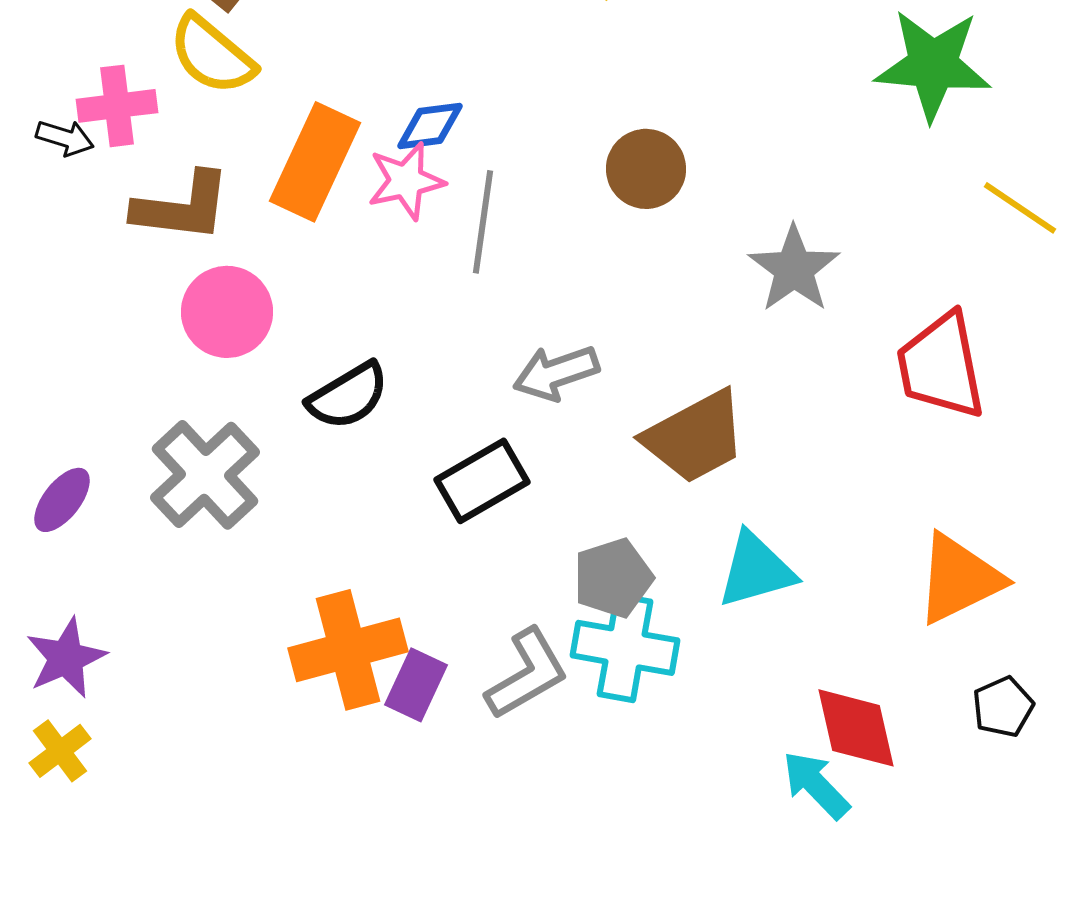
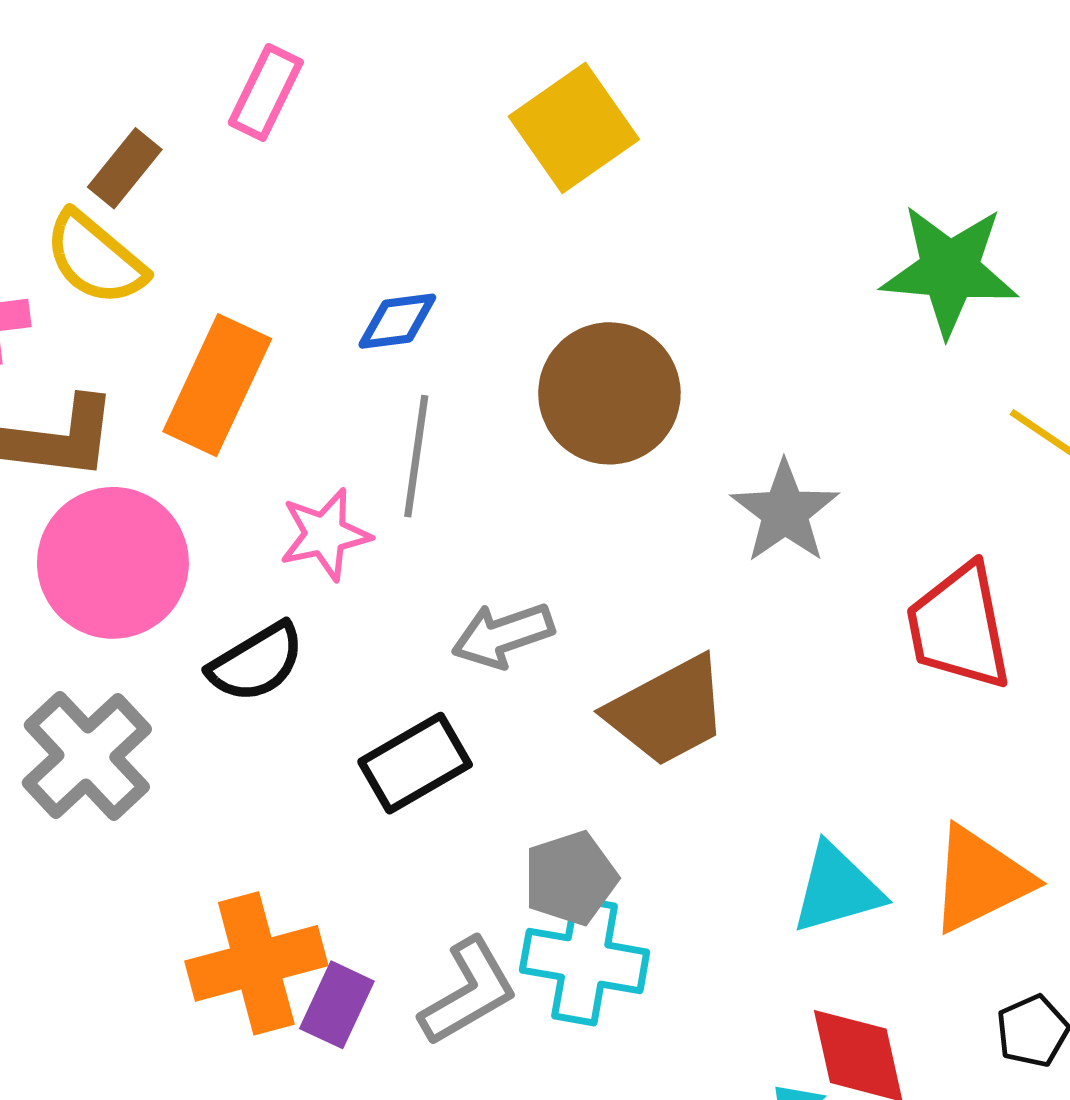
blue diamond: (430, 126) -> (397, 321), moved
brown circle: (646, 169) -> (609, 393), size x1.5
pink star: (406, 181) -> (325, 534), moved
pink circle: (227, 312) -> (113, 563), size x1.4
cyan triangle: (756, 570) -> (837, 889), moved

